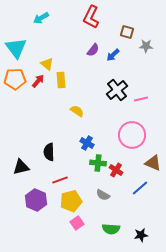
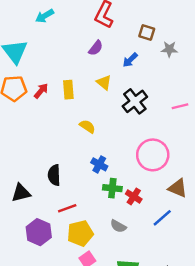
purple semicircle: (93, 50) -> (96, 48), moved
yellow triangle: (47, 64) -> (104, 82), moved
pink line: (141, 99) -> (180, 106), moved

